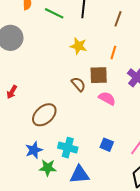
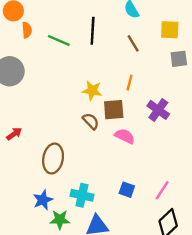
brown line: (118, 19) -> (133, 43), turned -49
yellow star: (79, 46) -> (92, 91), moved
red arrow: (12, 92) -> (14, 134), turned -152
brown ellipse: (44, 115) -> (53, 159), turned -35

